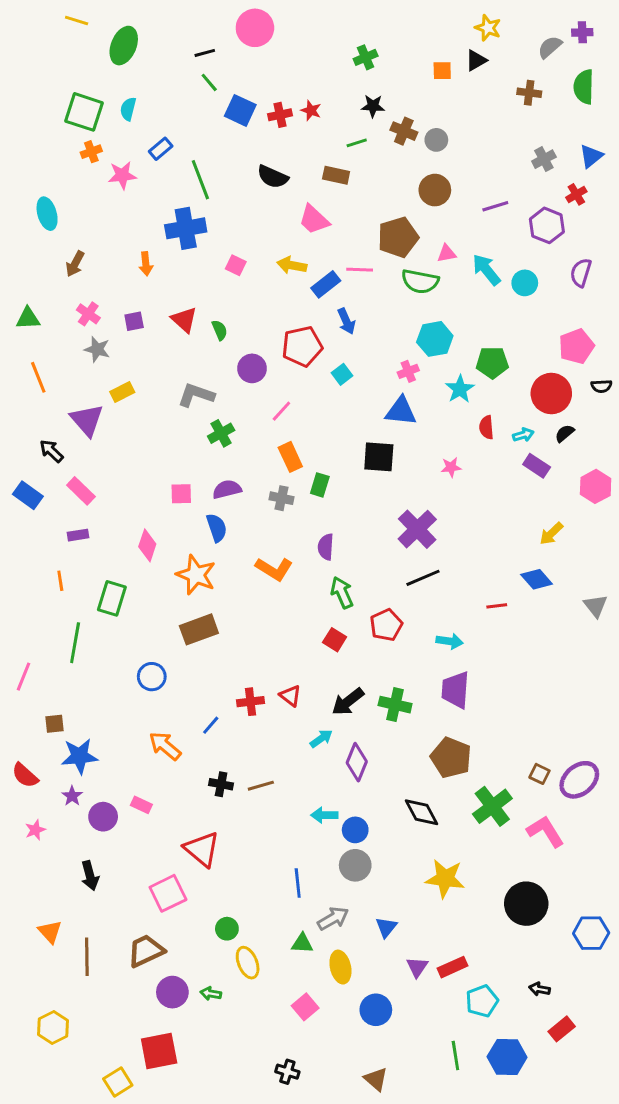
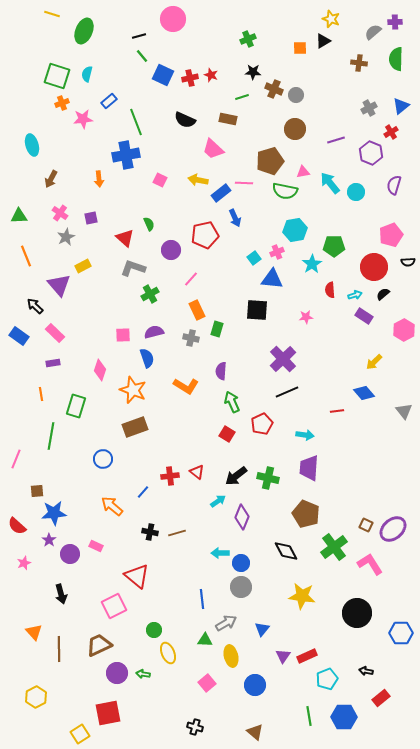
red triangle: (184, 320) -> (125, 238), moved
gray star: (97, 349) -> (66, 237), turned 30
cyan square: (342, 374) -> (254, 258), moved

